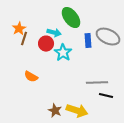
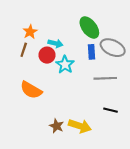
green ellipse: (71, 18) -> (89, 28), moved
orange star: (19, 29) -> (30, 32), moved
orange semicircle: (31, 77) -> (31, 90), size x1.5
gray line: (97, 83) -> (105, 78), moved

